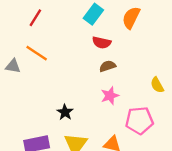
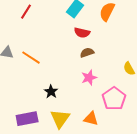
orange line: (37, 53) -> (31, 58), moved
pink pentagon: (139, 120) -> (114, 99), turned -30

